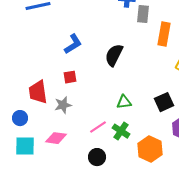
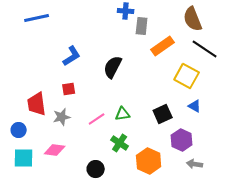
orange rectangle: (164, 34) -> (163, 46), turned 45
pink line: (98, 127) -> (97, 119), moved

